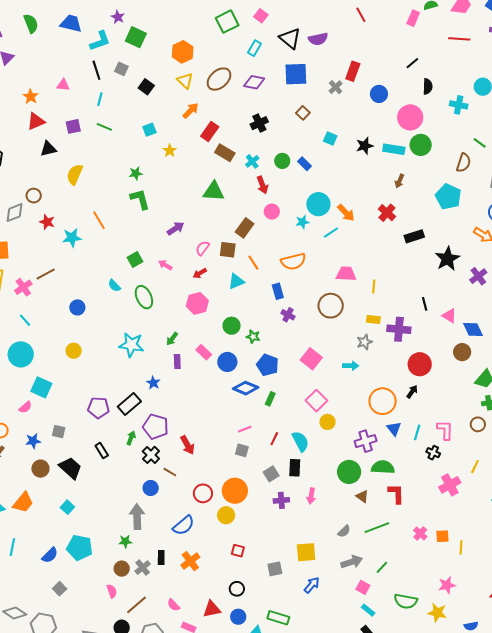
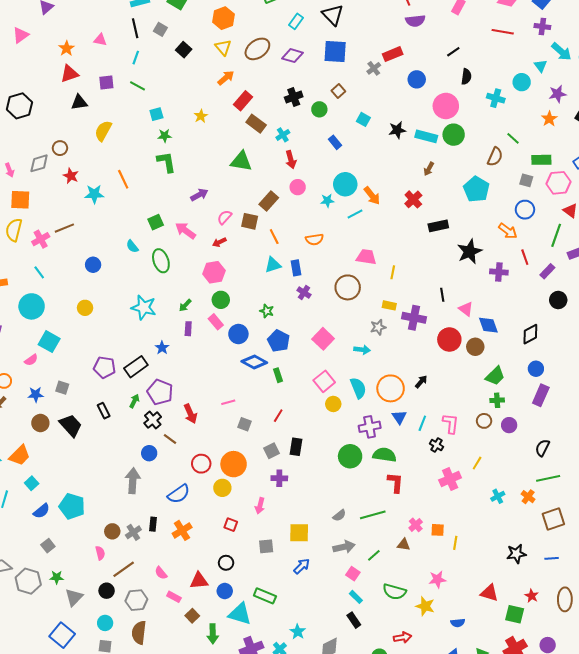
purple semicircle: (318, 39) -> (415, 21), moved
red rectangle: (353, 71) -> (393, 54), turned 42
cyan square: (149, 130) -> (156, 114), moved
green circle: (282, 161) -> (319, 109), moved
orange semicircle: (293, 261) -> (314, 239), size x0.7
pink arrow: (165, 265) -> (186, 231), size x1.5
purple cross: (478, 276) -> (499, 272), turned 36
cyan triangle: (236, 281) -> (273, 265), moved
green circle: (232, 326) -> (221, 300), moved
red circle: (420, 364) -> (449, 340), moved
green rectangle: (270, 399) -> (278, 375), turned -48
pink line: (245, 429) -> (228, 402), moved
cyan semicircle: (300, 441) -> (358, 388), moved
pink arrow: (311, 496) -> (260, 506), moved
brown triangle: (362, 496) -> (404, 545), moved, turned -32
cyan square: (67, 507) -> (32, 483), moved
green star: (125, 541) -> (57, 577), moved

